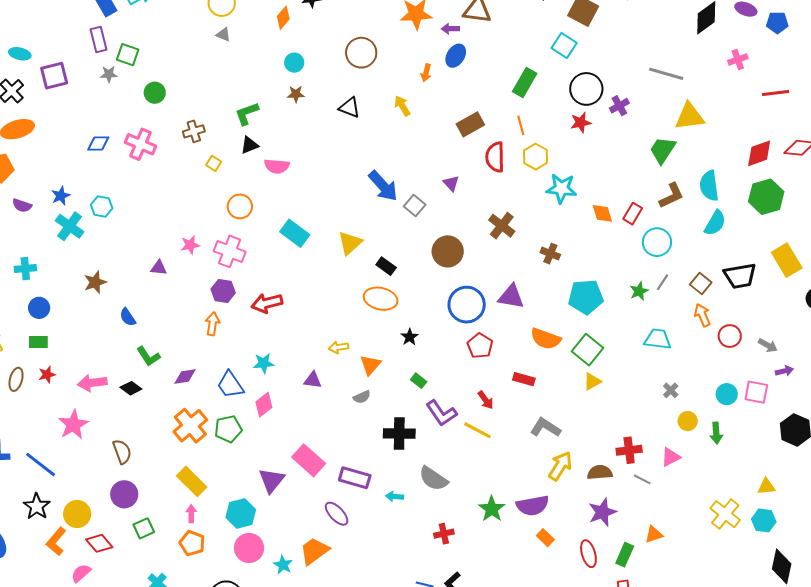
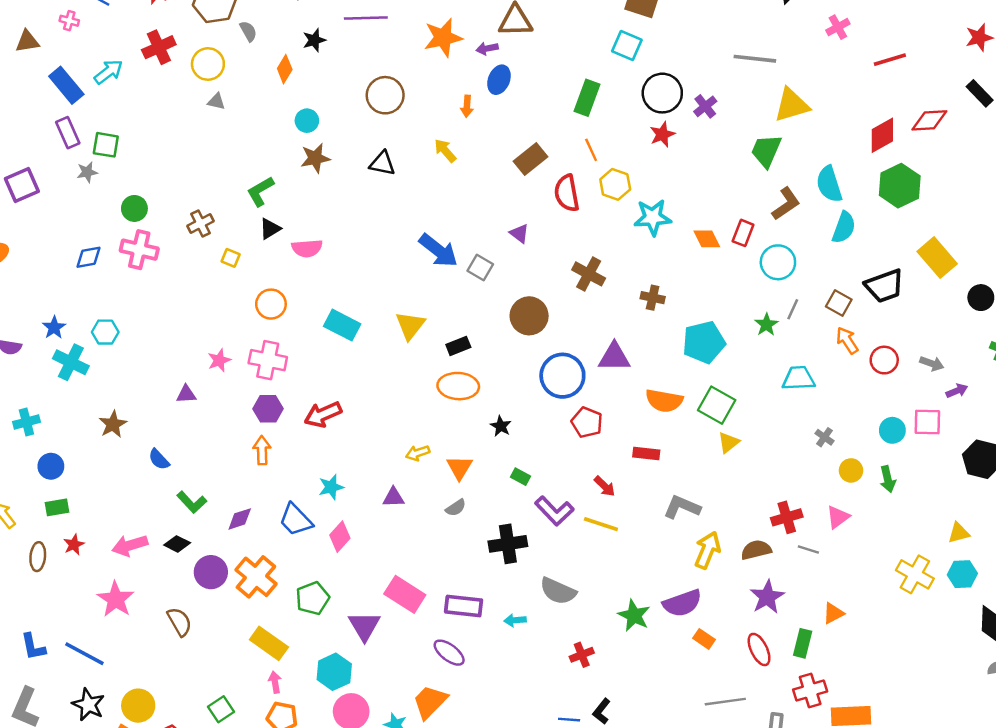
green circle: (155, 93) -> (134, 208), moved
brown star: (296, 94) -> (315, 158), size x1.4
black rectangle: (386, 266) -> (458, 346), turned -48
green pentagon: (228, 429) -> (313, 598), moved
purple circle: (124, 494) -> (211, 572), moved

